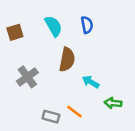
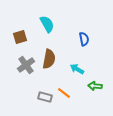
blue semicircle: (87, 25) -> (84, 39), moved
brown square: (15, 32) -> (20, 37), moved
brown semicircle: (67, 60) -> (49, 59), moved

